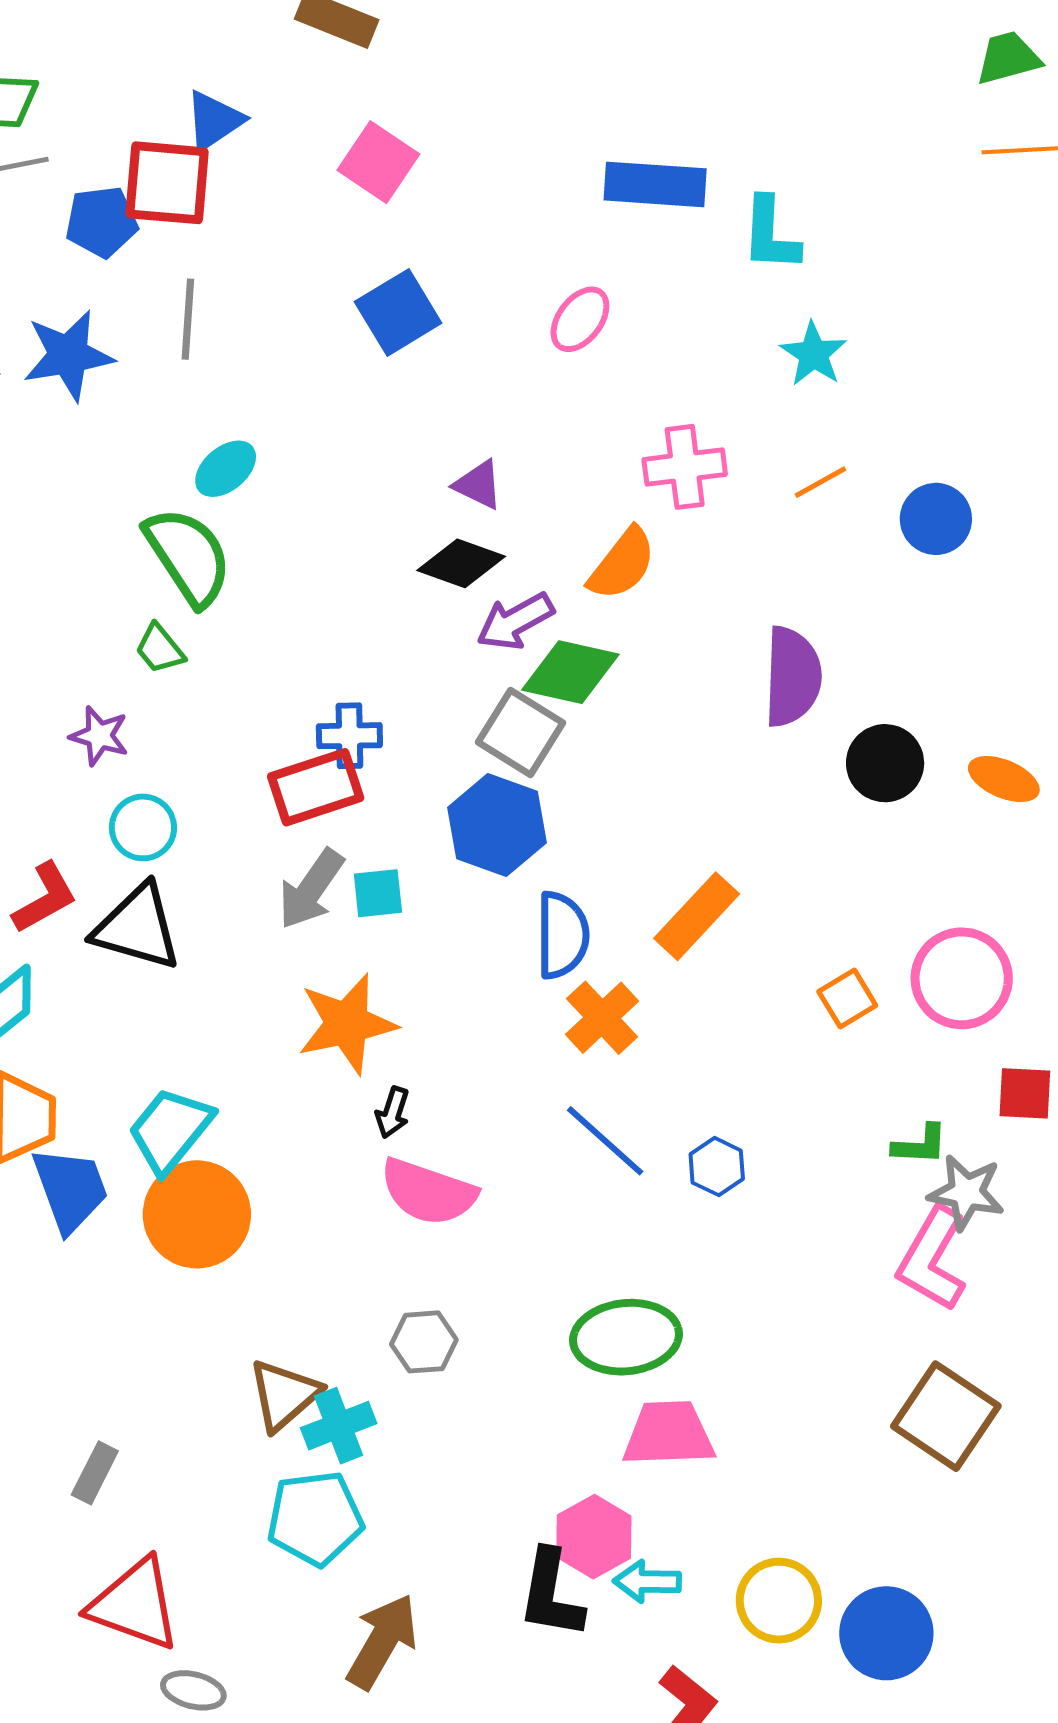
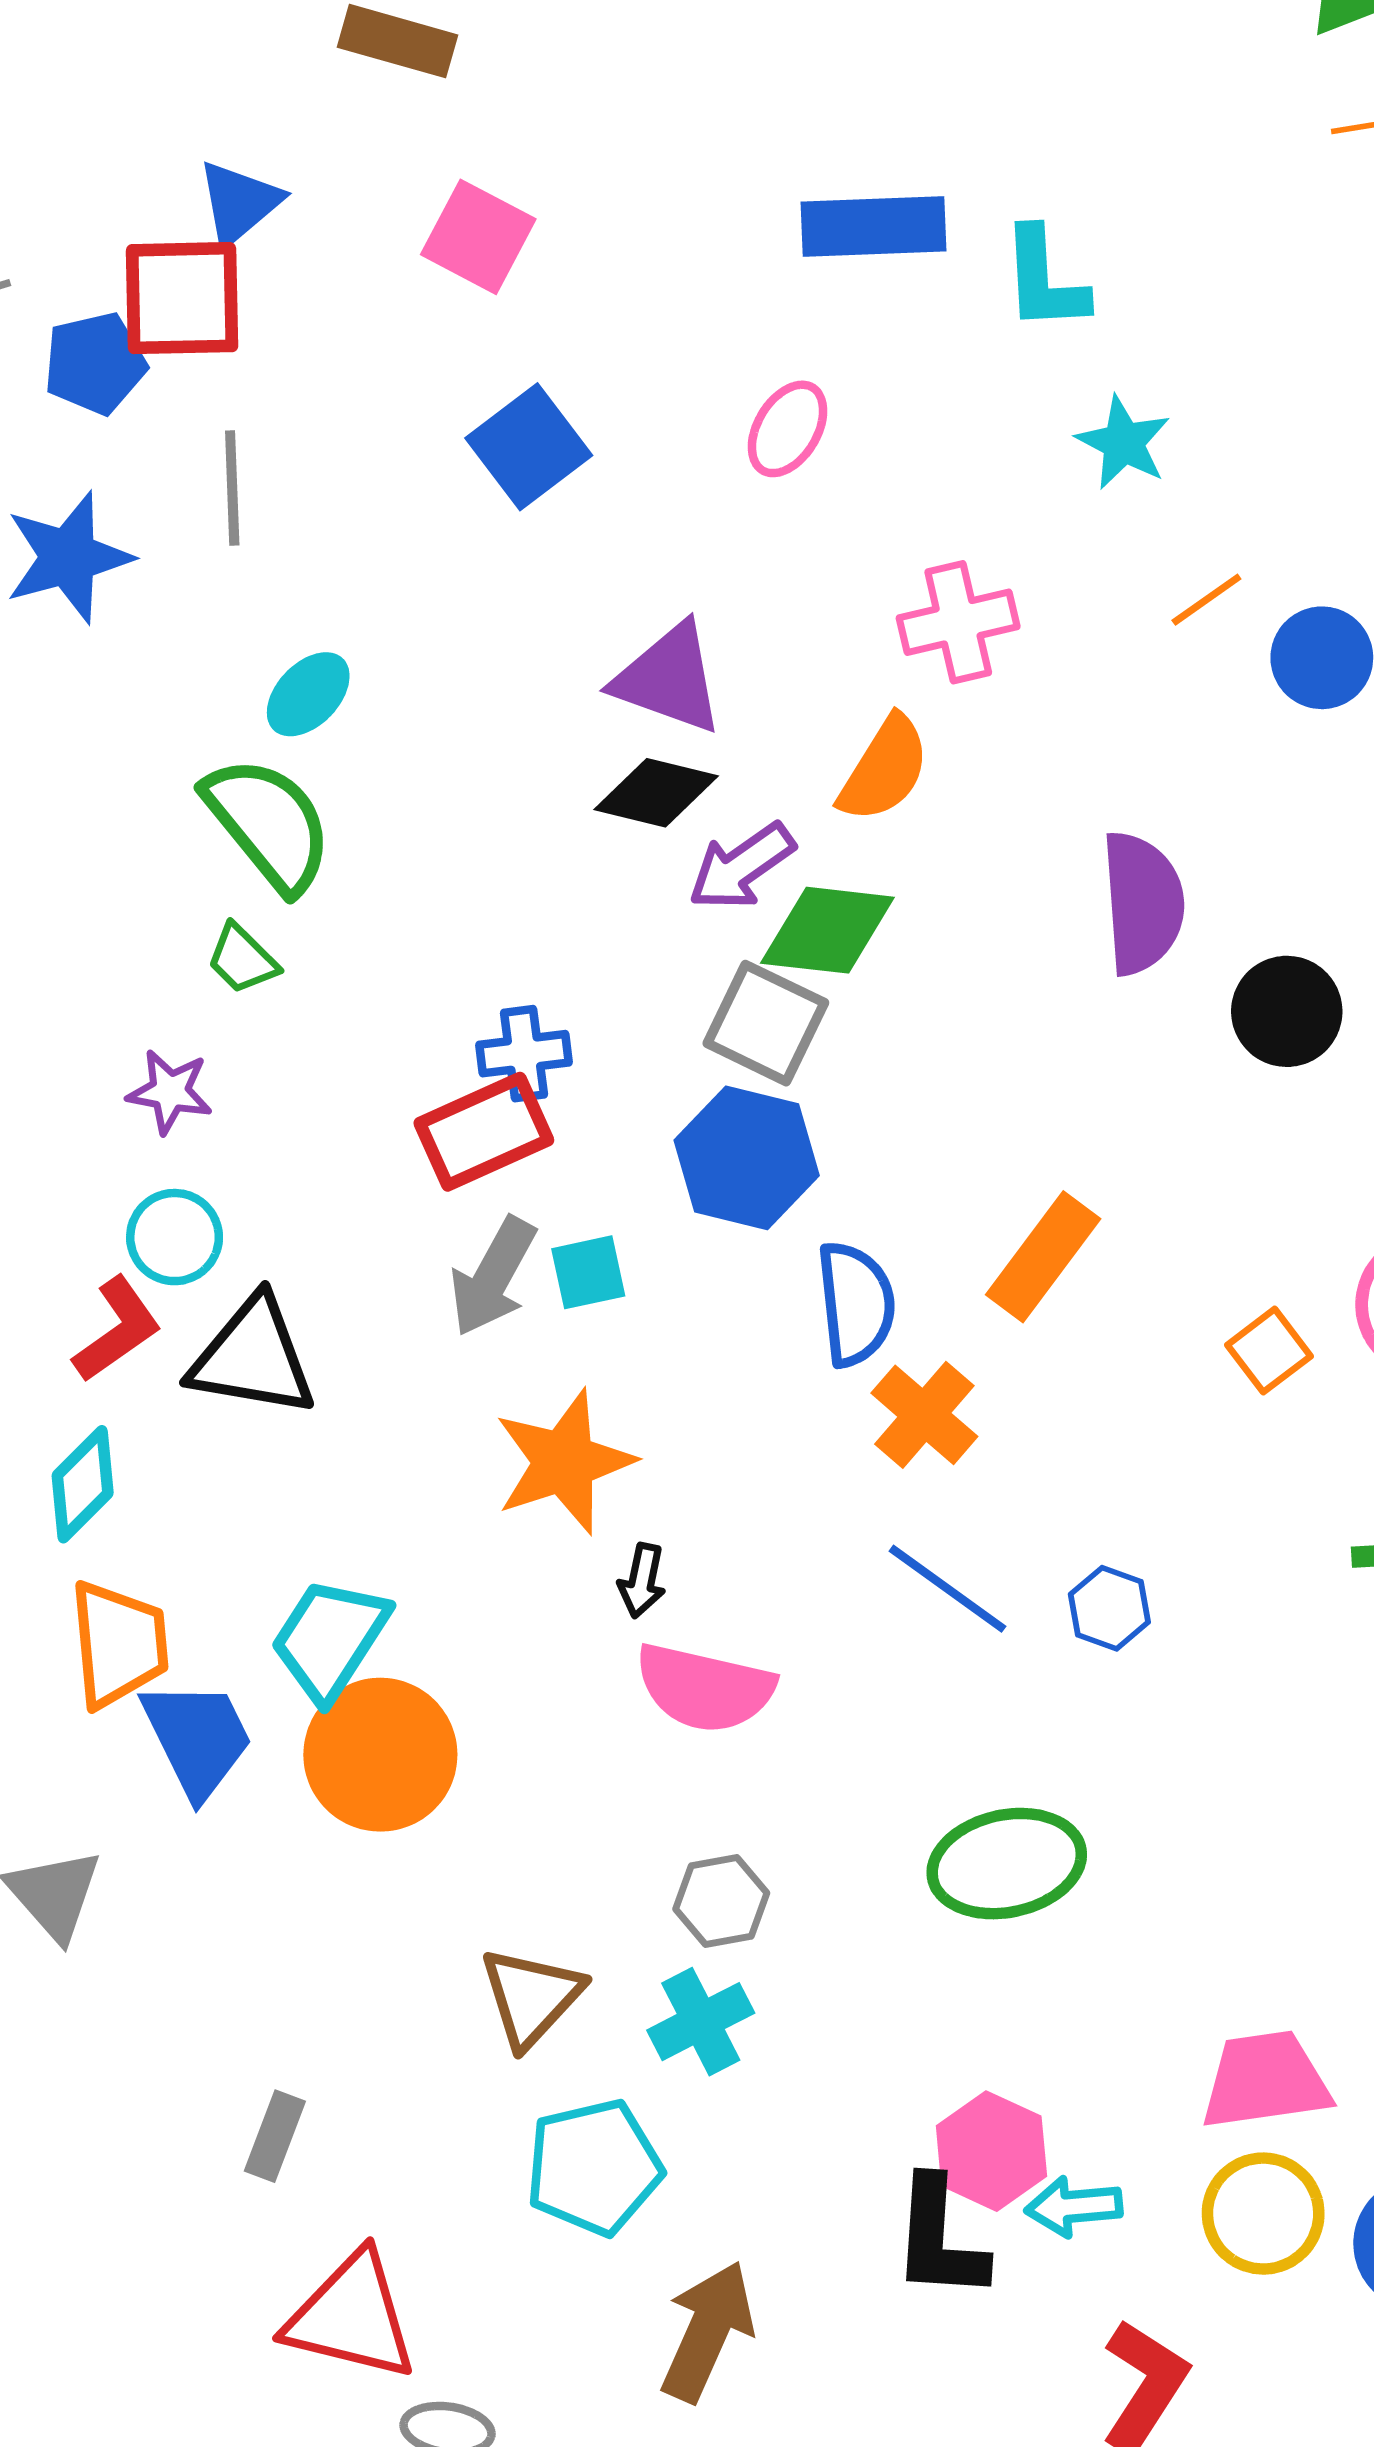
orange line: (820, 482) -> (1206, 600), moved
purple triangle: (478, 485) -> (669, 679), size x1.6
cyan circle: (143, 827) -> (175, 1237), moved
cyan cross: (339, 1426) -> (701, 2022), moved
pink trapezoid: (668, 1434) -> (1265, 2080), moved

